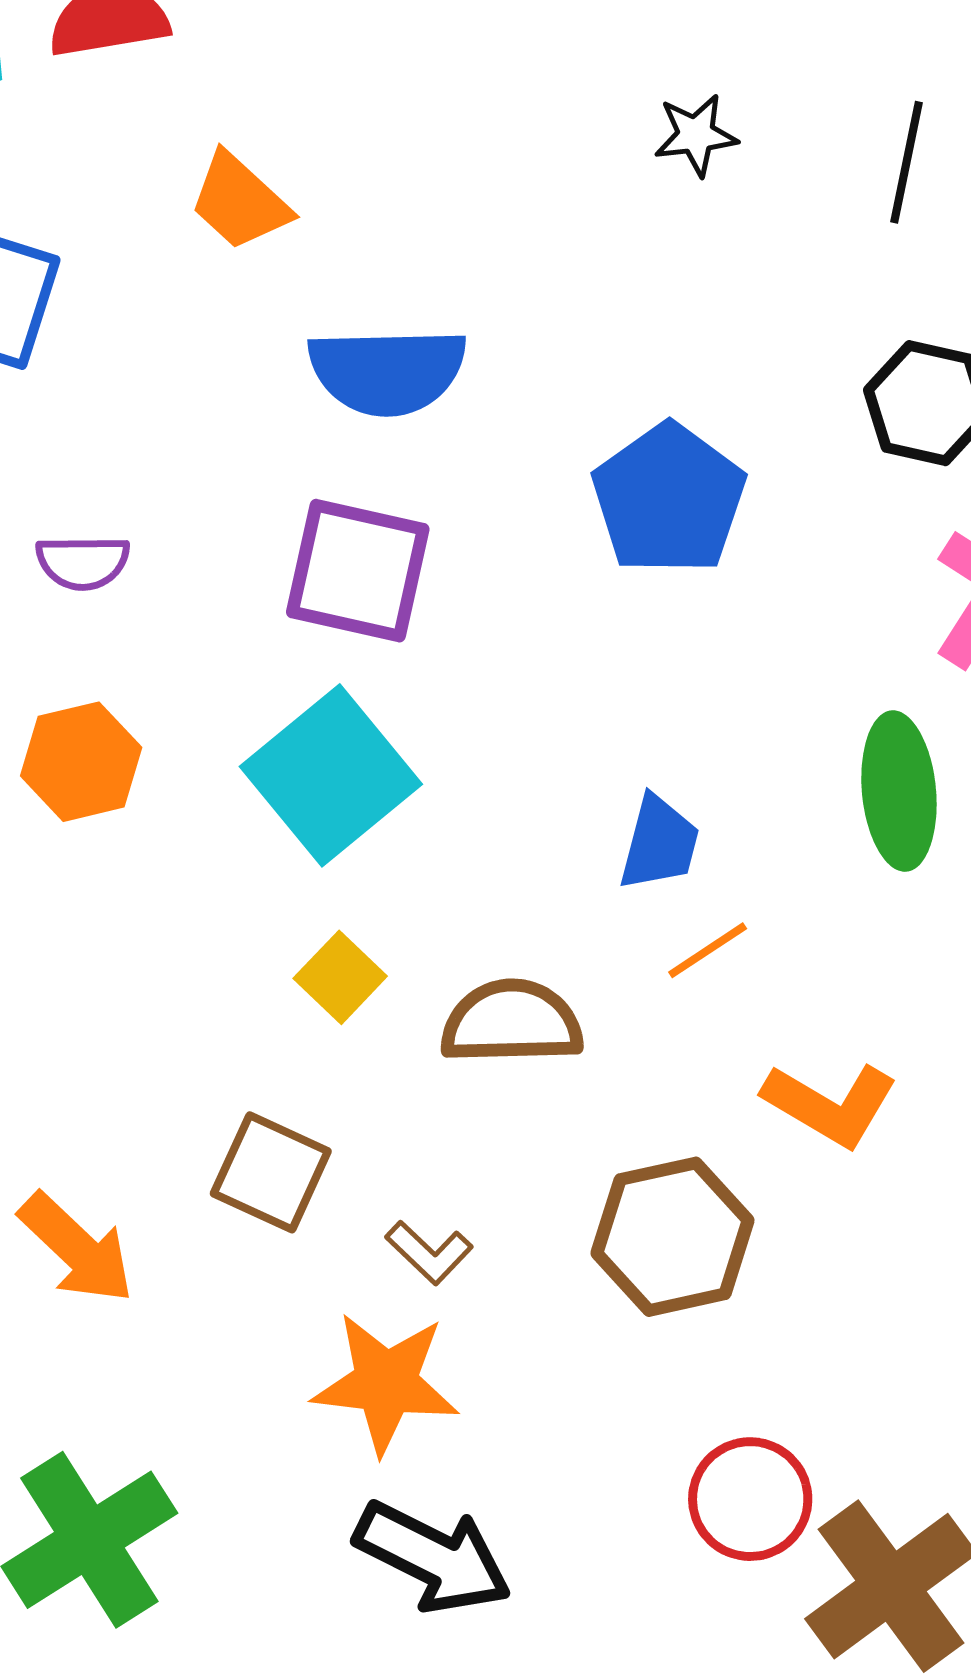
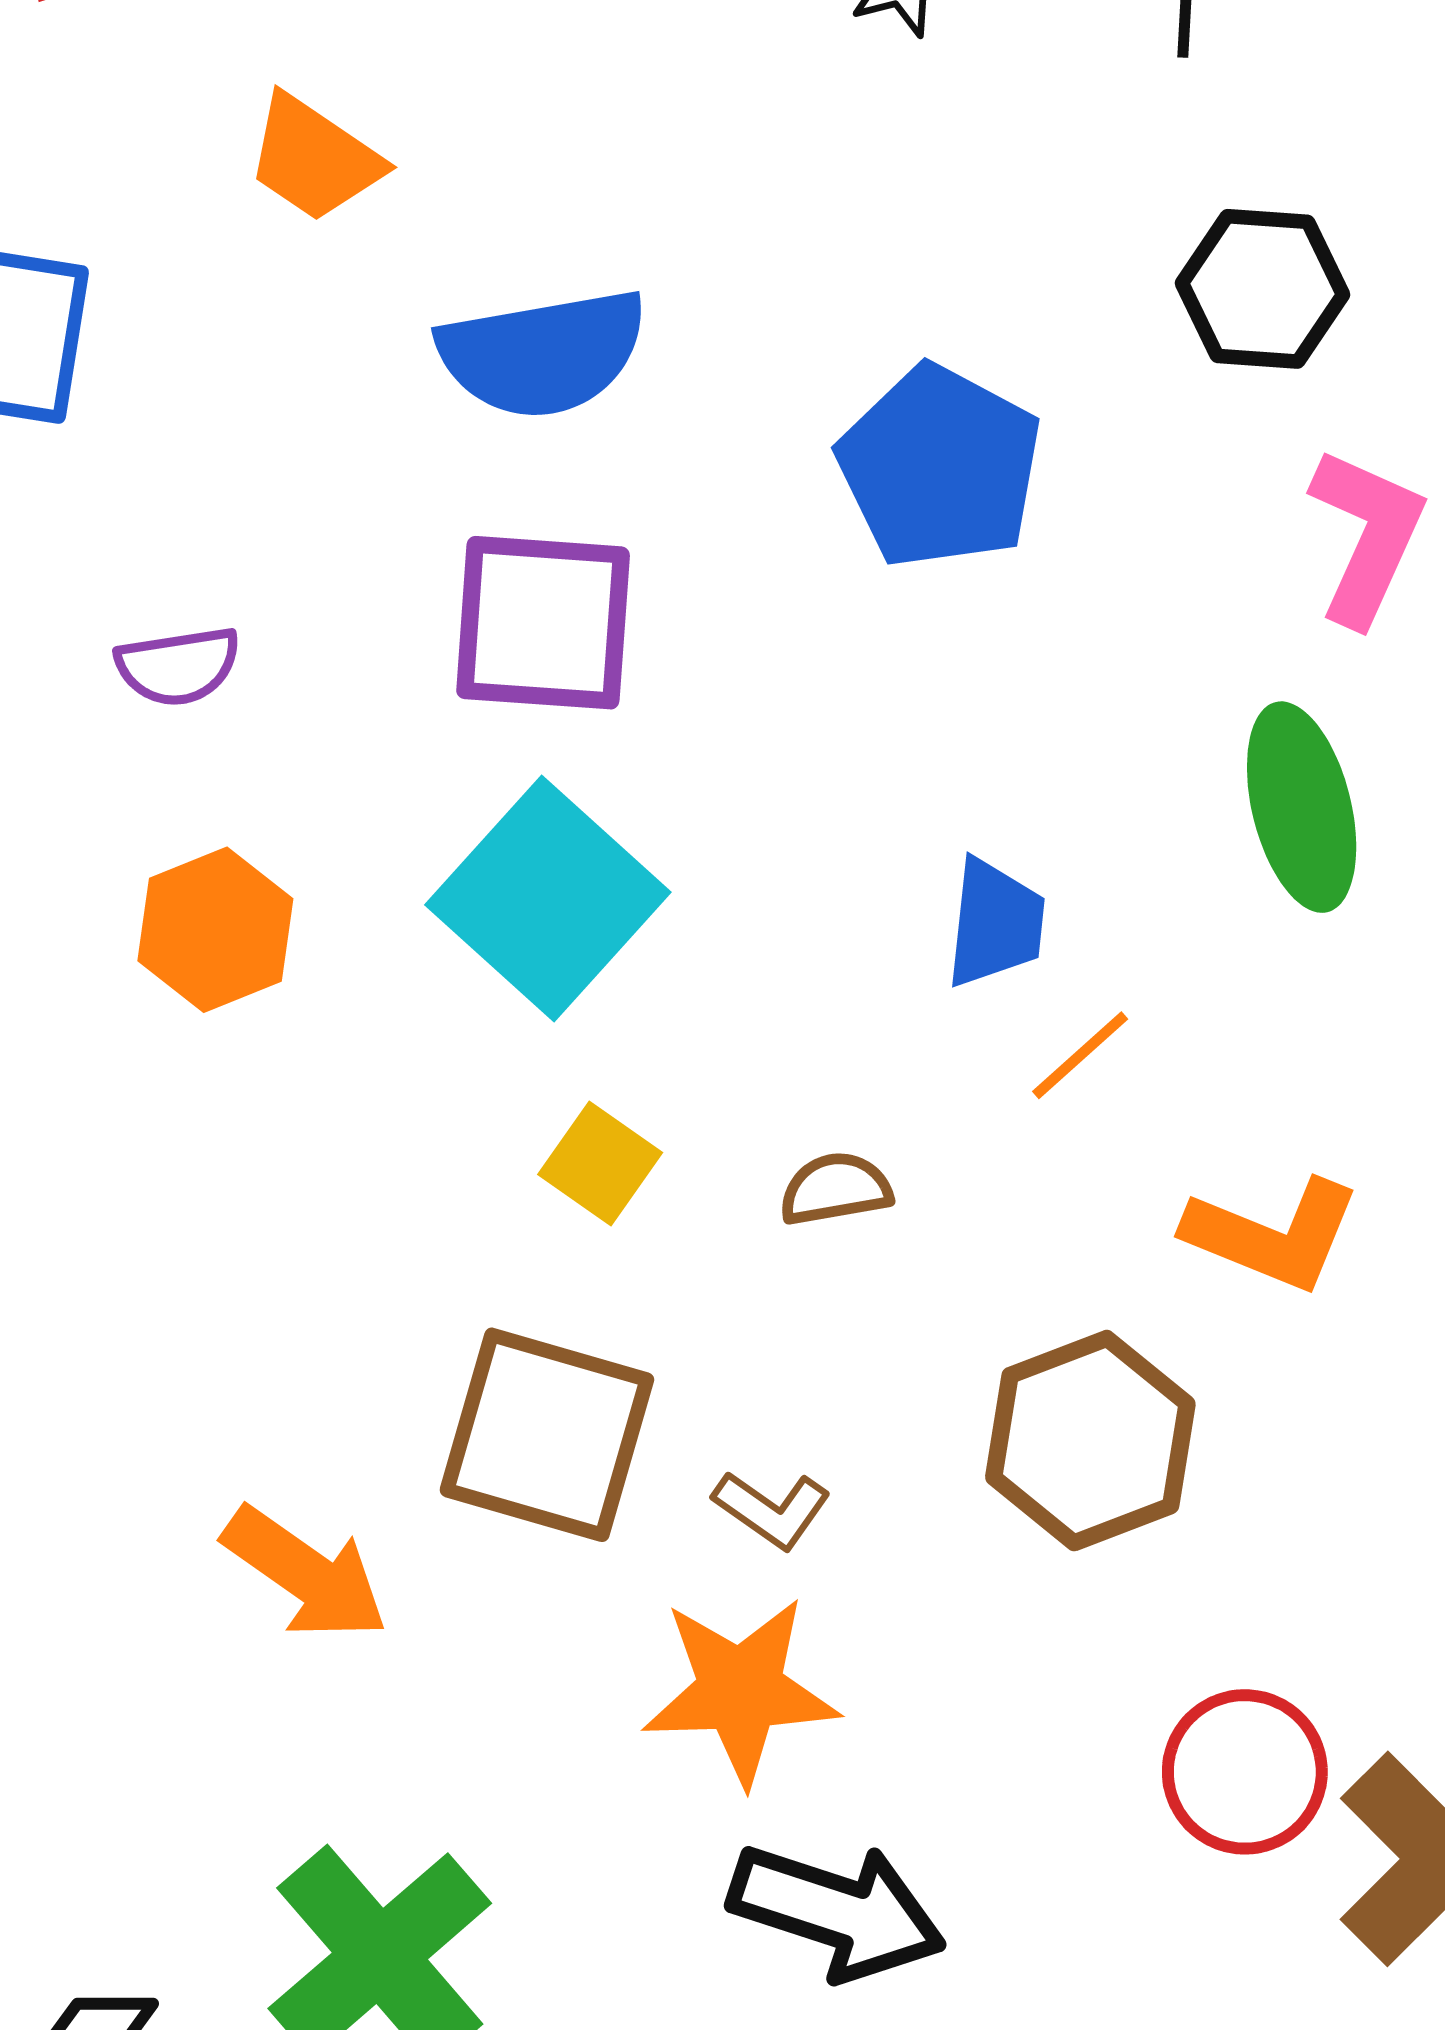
brown semicircle: (512, 1022) -> (836, 1189), size x0.6
brown square: (271, 1172) -> (547, 1435), size x1.4

